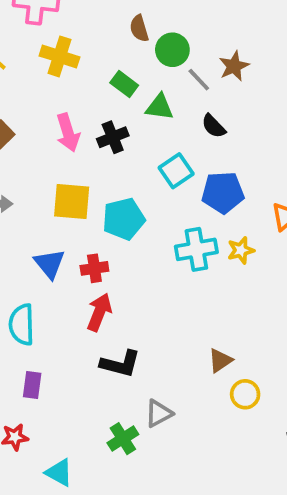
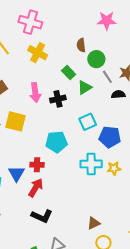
green triangle: (159, 107) -> (85, 87), turned -49
black semicircle: (214, 126) -> (118, 94), moved, turned 120
yellow square: (72, 202) -> (16, 121), moved
blue triangle: (50, 264) -> (16, 174), moved

